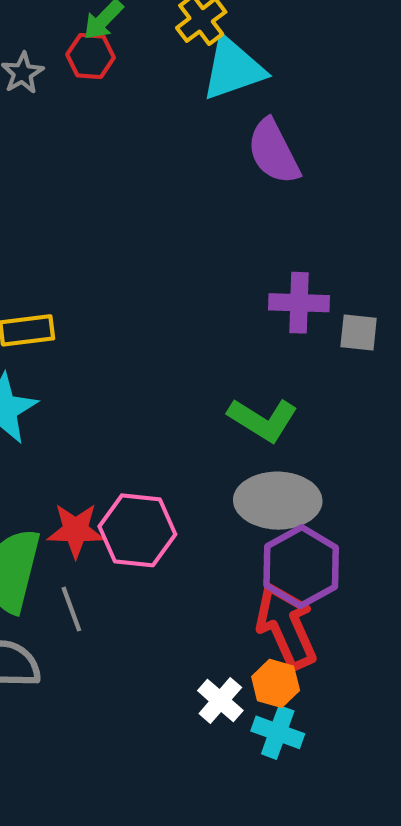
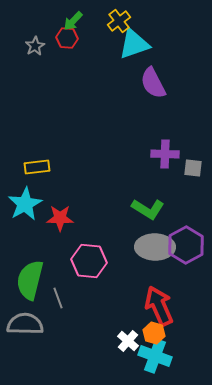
red star: (76, 530) -> (60, 218), moved
purple hexagon: (301, 566) -> (186, 245), moved
cyan cross: (278, 732) -> (155, 356), size x1.4

